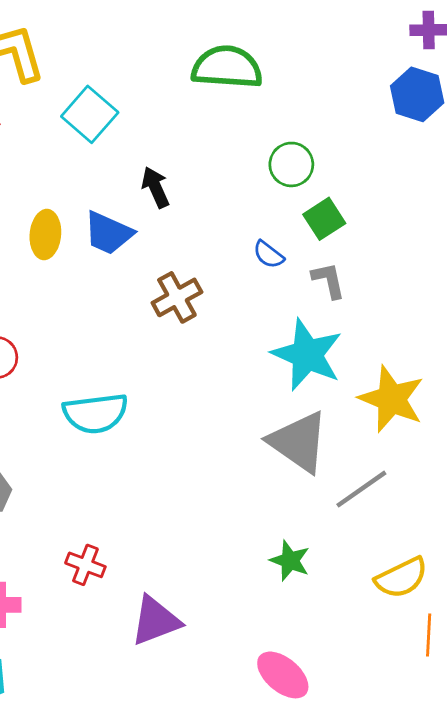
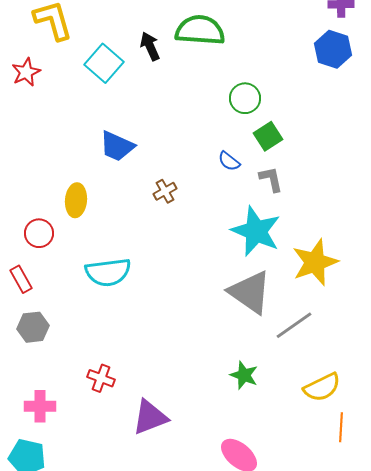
black arrow: (156, 187) -> (150, 46), moved
yellow ellipse: (45, 235) -> (76, 200), moved
brown cross: (177, 297) -> (165, 191), size x0.7
yellow star: (391, 399) -> (315, 262), turned 30

